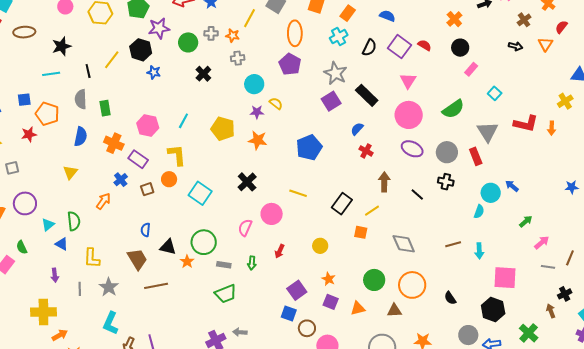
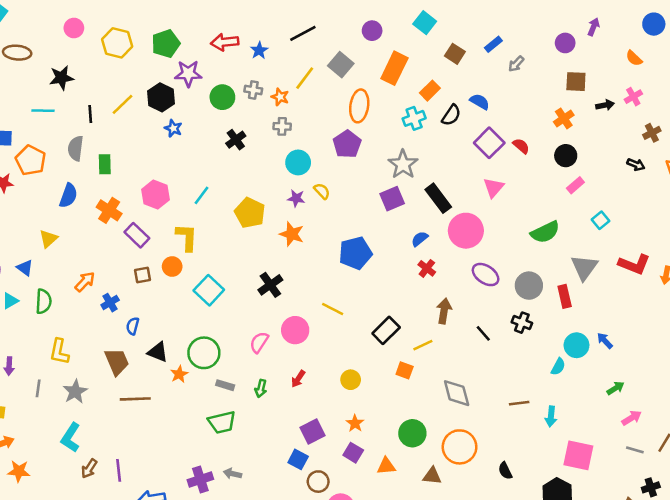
black semicircle: (369, 48) -> (451, 115), moved
pink circle: (409, 115) -> (466, 231), moved
blue cross: (121, 180) -> (110, 303), moved
blue triangle: (62, 244) -> (25, 268), moved

